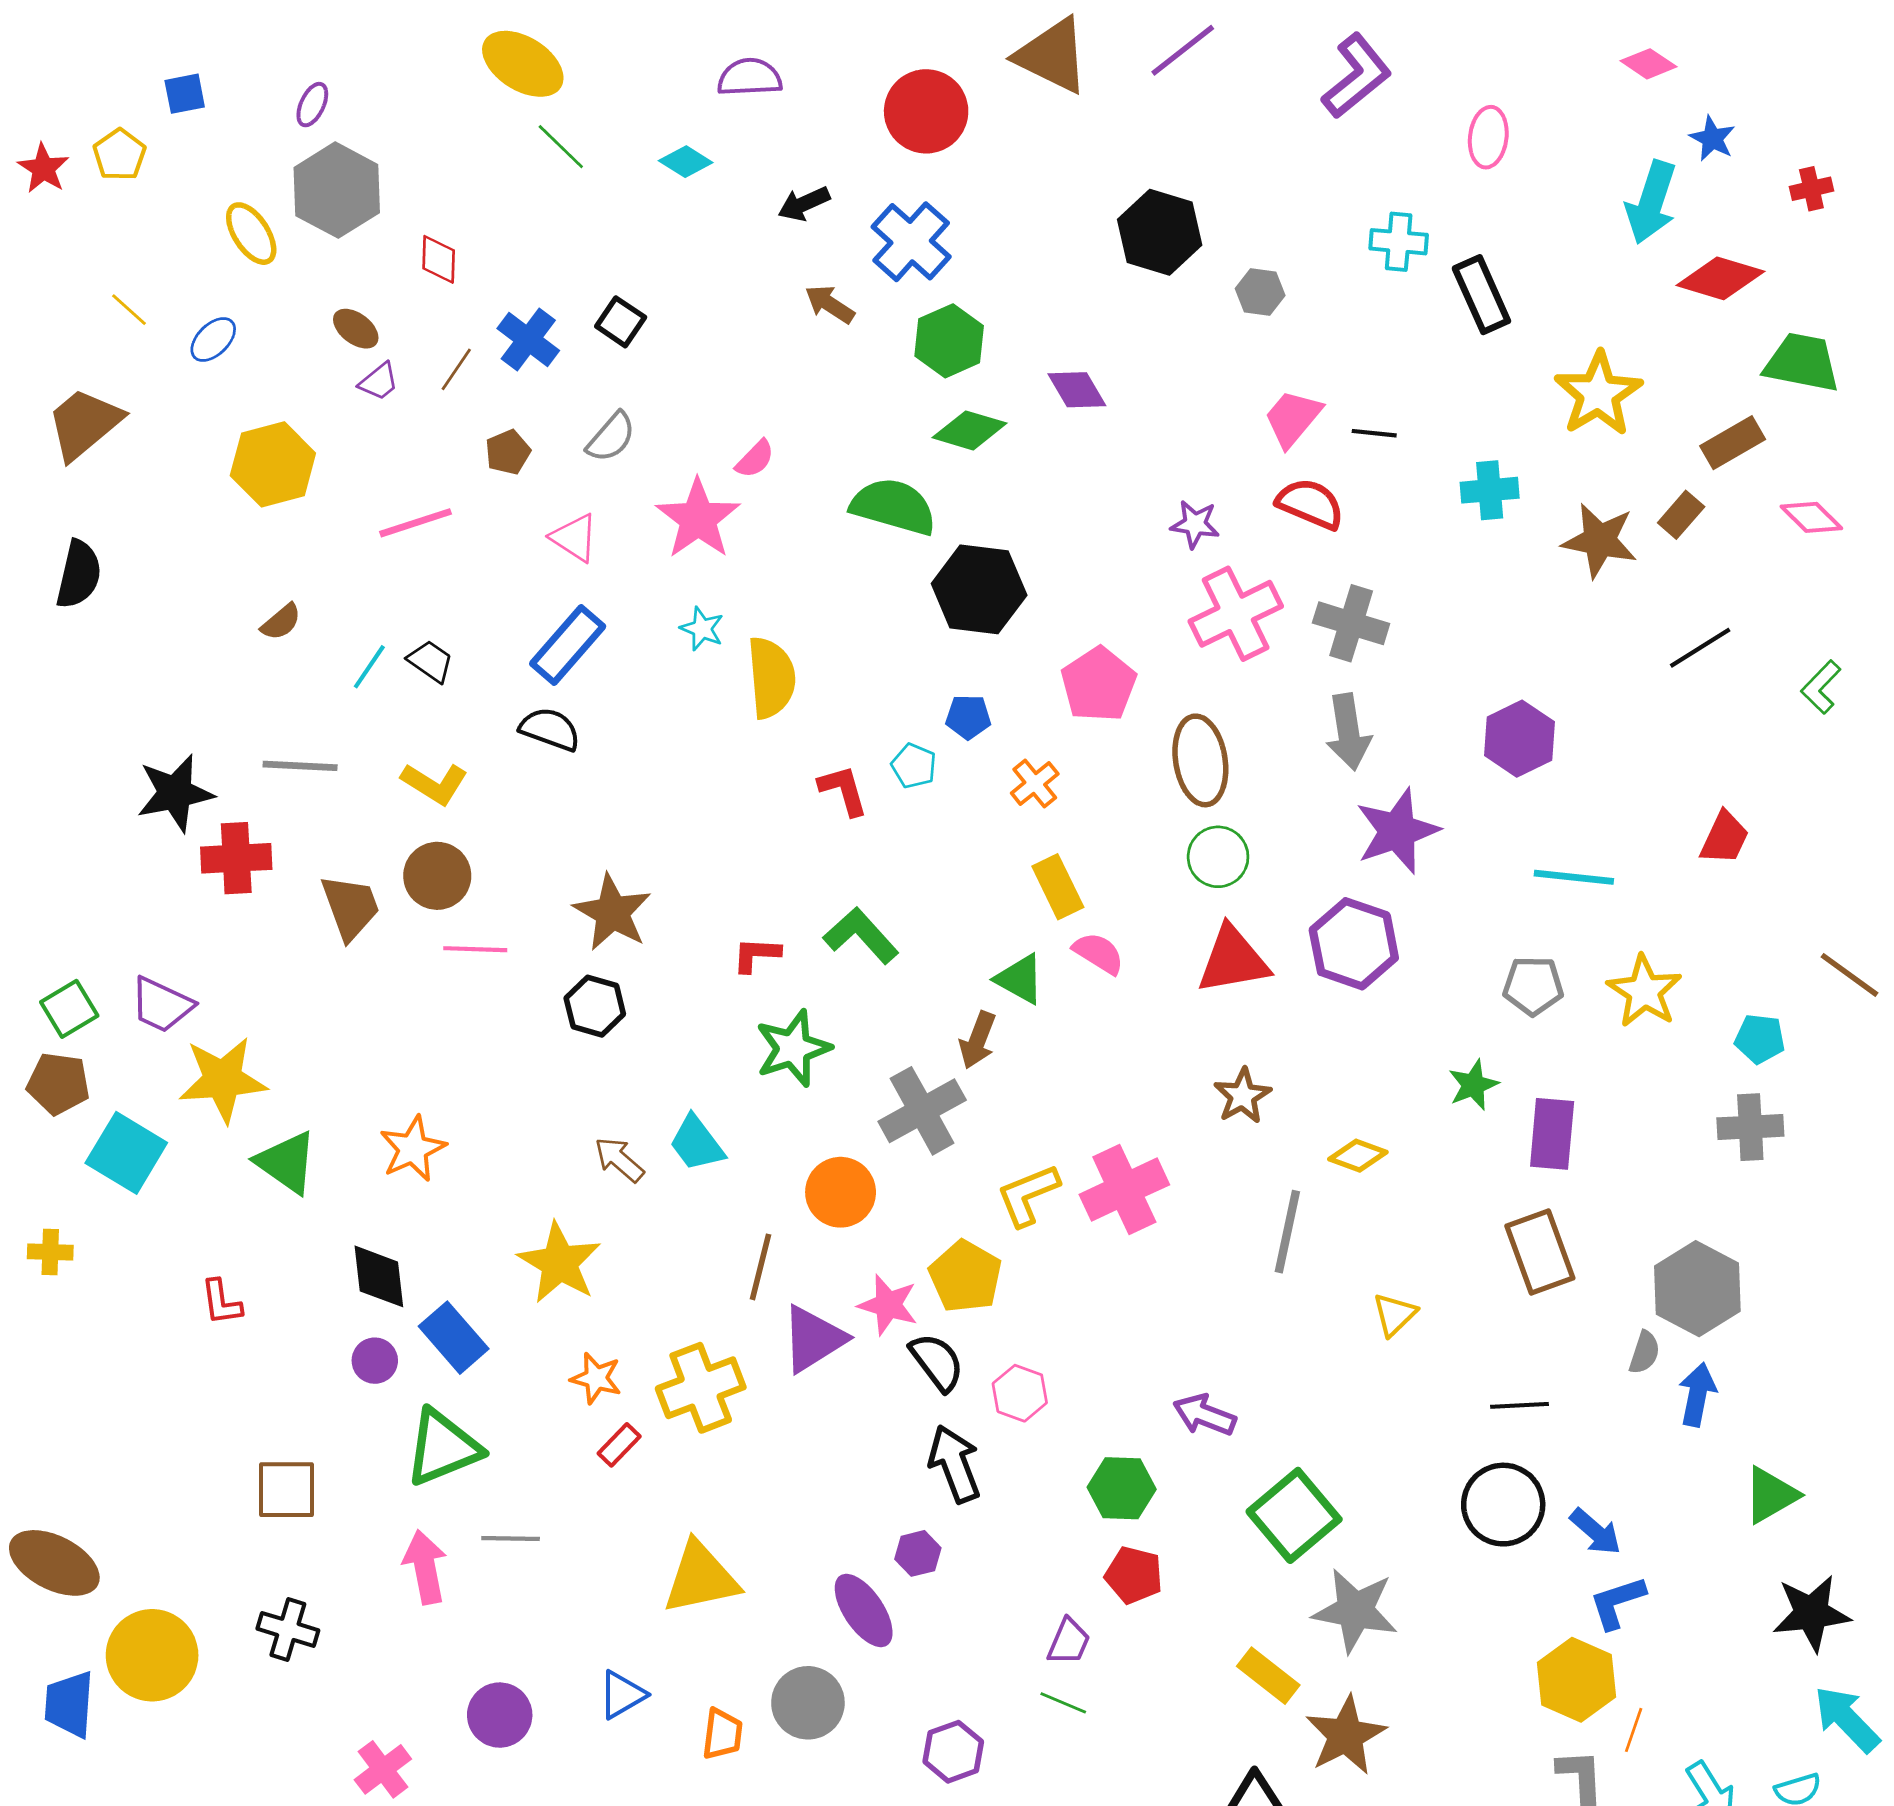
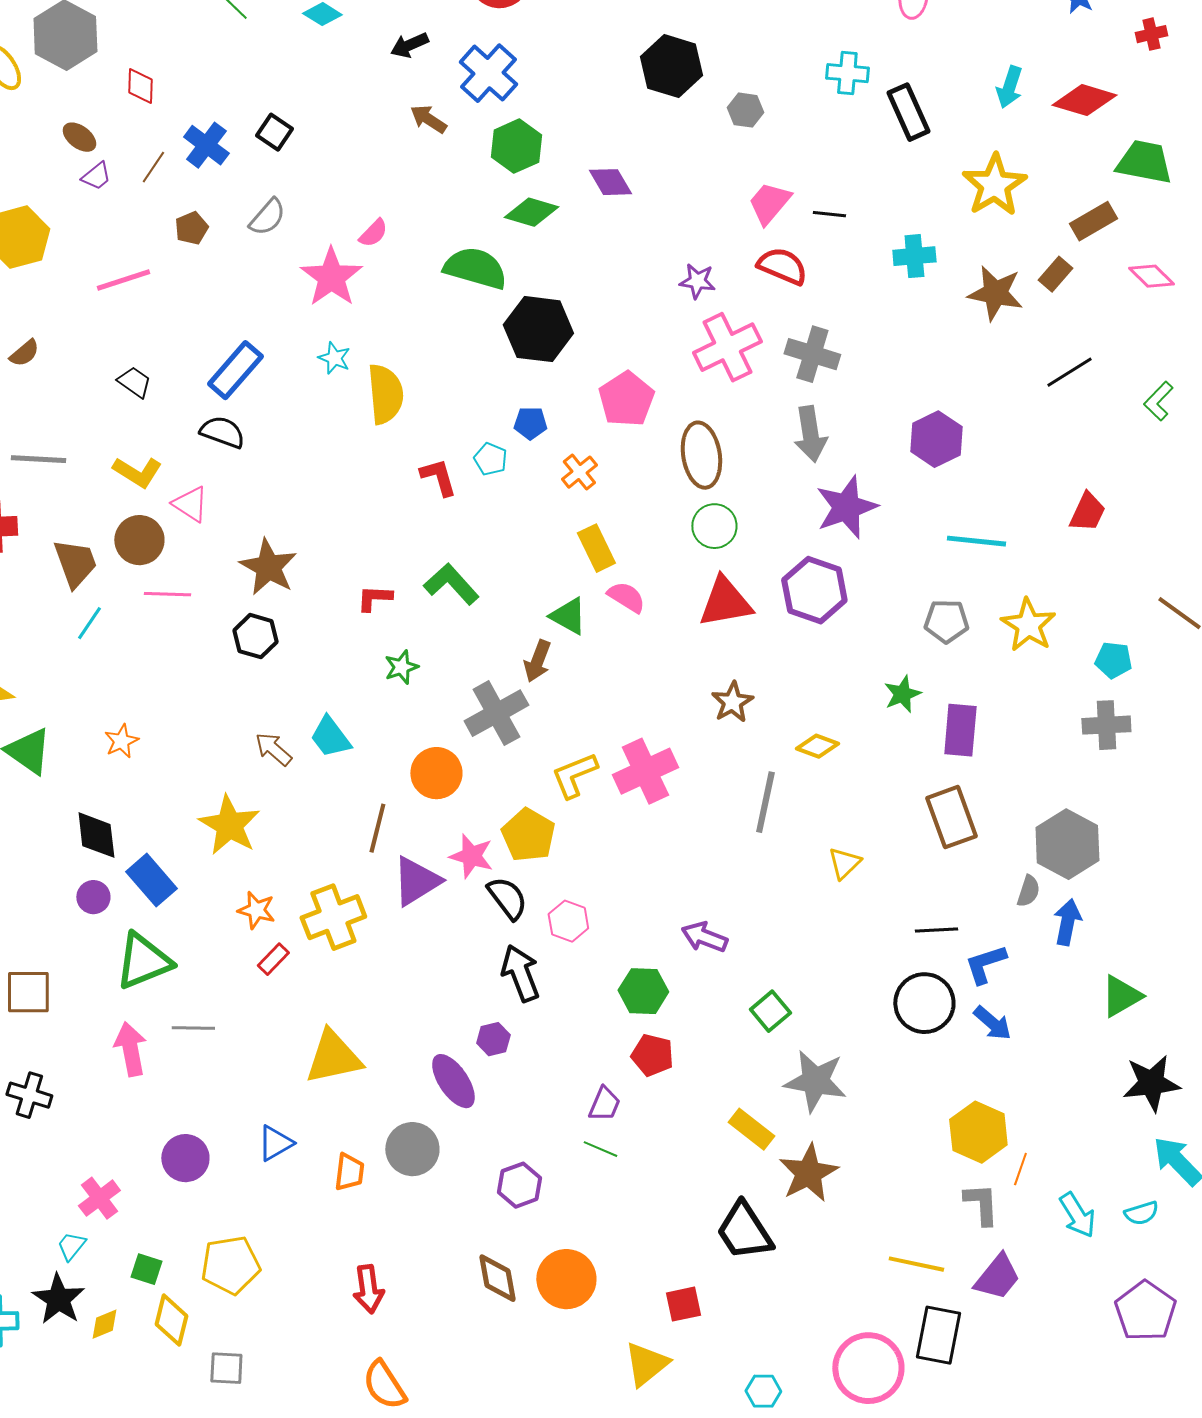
cyan arrow: (1651, 202) -> (1009, 87), moved, size x0.7
pink triangle: (574, 538) -> (190, 504), moved
cyan line: (369, 667) -> (89, 623), moved
green star: (793, 1048) -> (401, 667), size x0.6
orange star: (413, 1149) -> (121, 741), size x0.7
green square: (1294, 1515) -> (770, 1011), size x0.6
blue L-shape: (1617, 1602) -> (985, 964), moved

